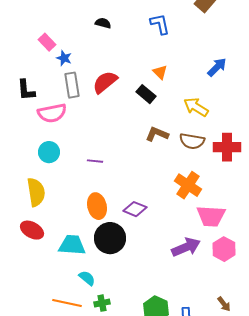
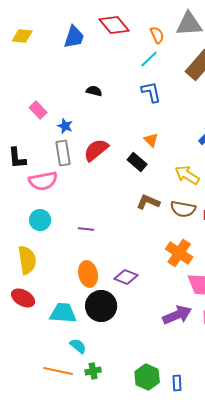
blue star: (64, 58) -> (65, 126), moved

